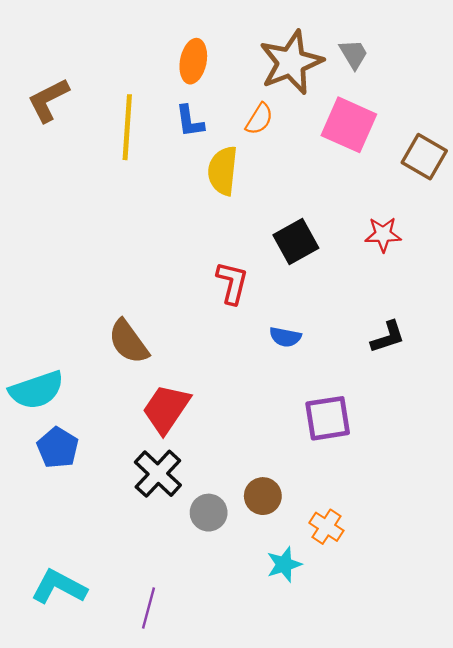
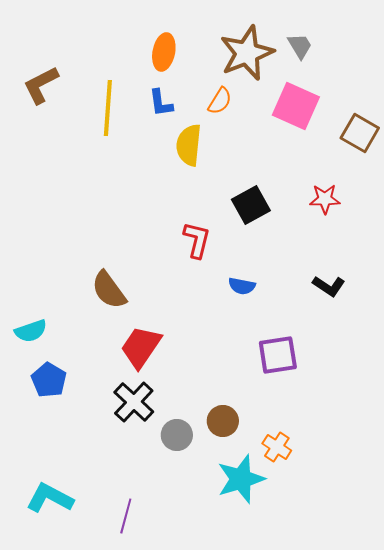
black L-shape: (388, 337) -> (329, 286), turned 52
cyan semicircle: (37, 390) -> (31, 331), size x0.7
cyan star: (284, 564) -> (241, 479), size x1.6

